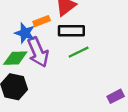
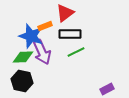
blue star: (25, 33) -> (31, 36), size x1.4

